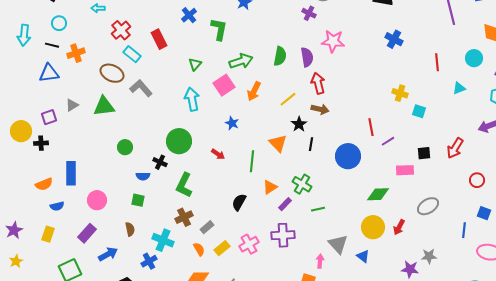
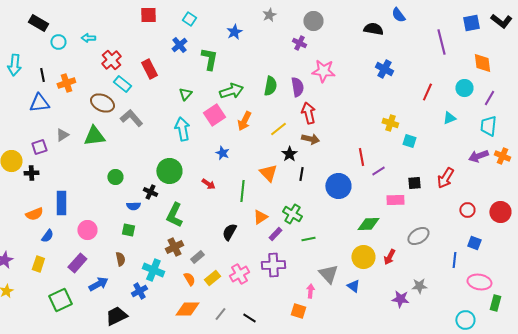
cyan circle: (59, 23) -> (58, 42), moved
black line: (52, 45) -> (42, 75), turned 64
red line: (437, 62) -> (427, 92), turned 30
blue semicircle: (57, 206) -> (47, 236), turned -40

